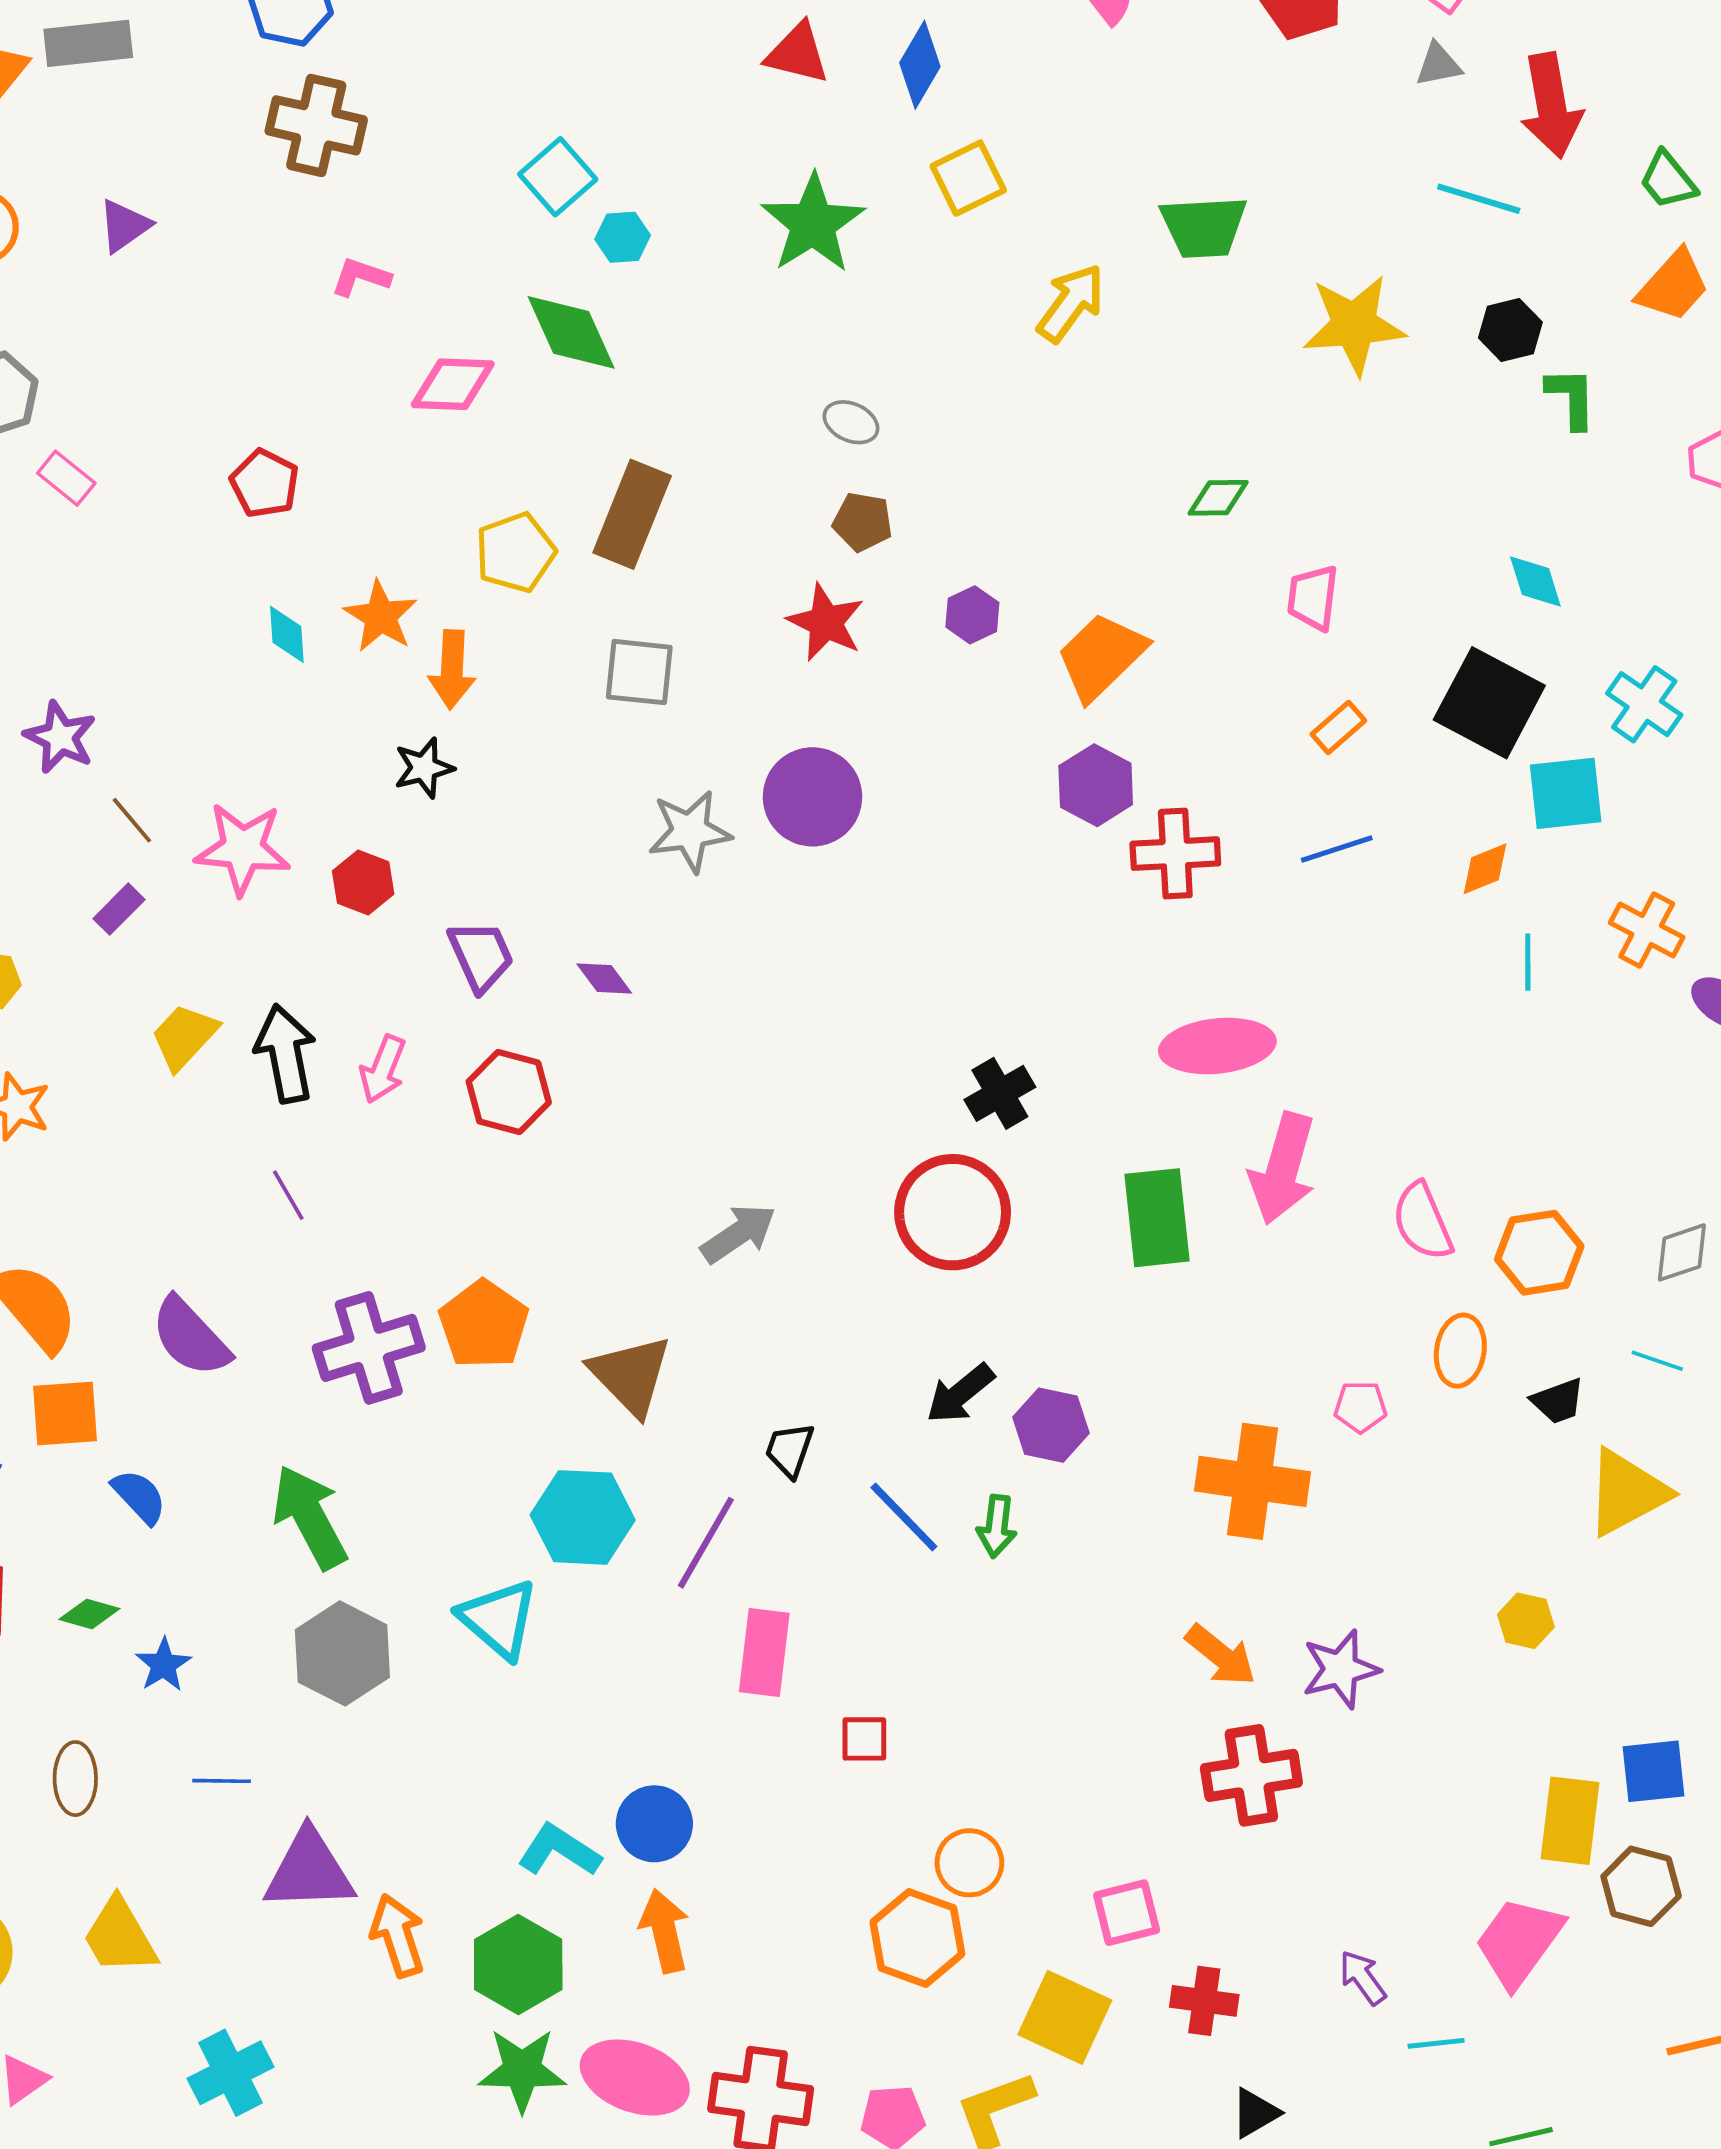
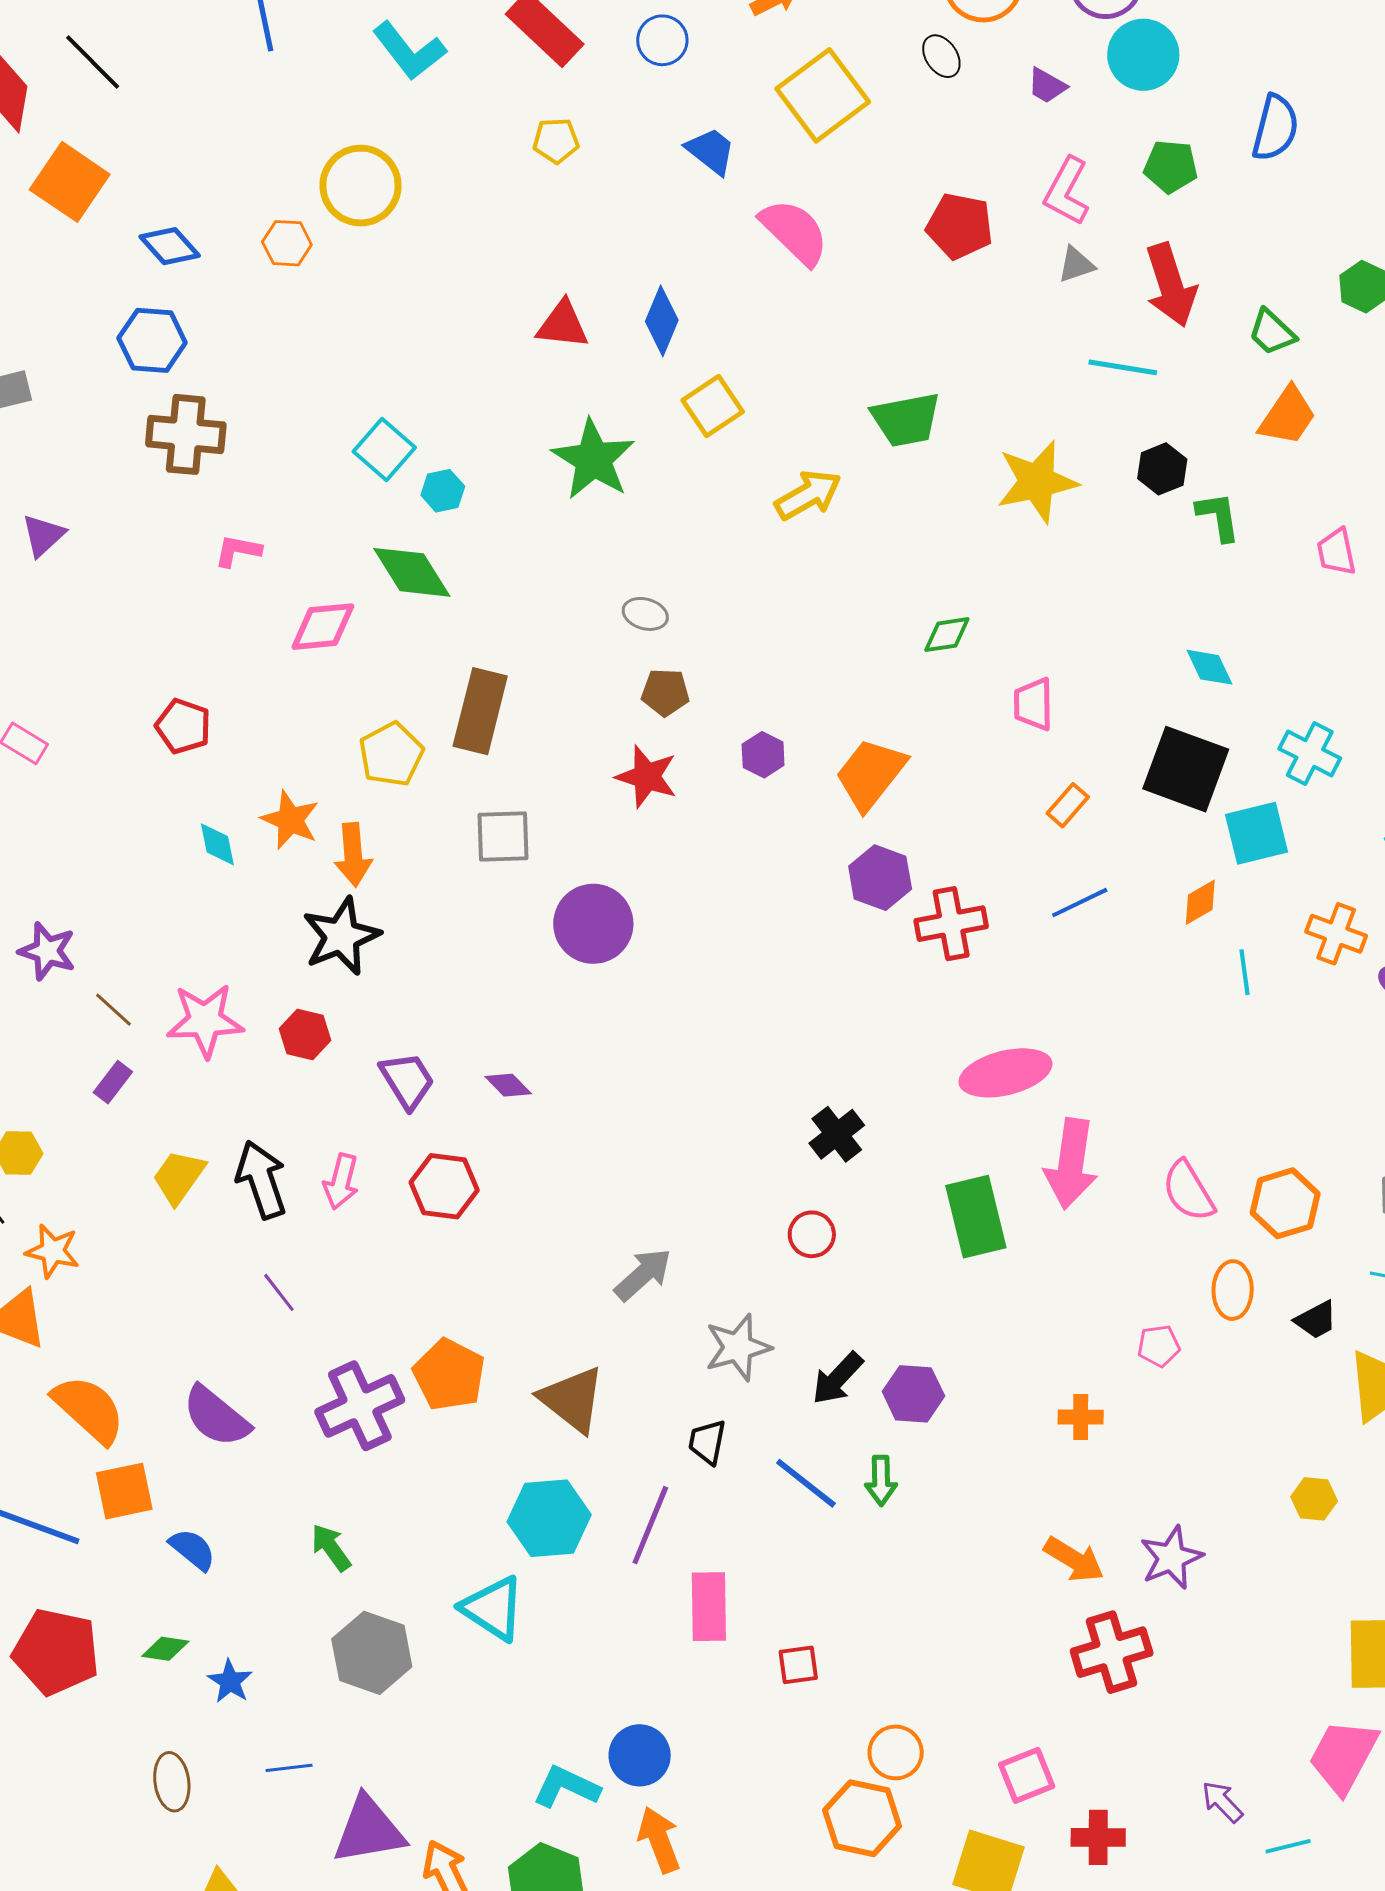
yellow arrow: (1071, 303) -> (808, 495), turned 32
black star: (424, 768) -> (341, 936), size x1.6
purple circle: (812, 797) -> (593, 924), moved
gray star: (690, 831) -> (738, 1347), moved
red circle: (953, 1212) -> (812, 1234), size x0.5
orange cross: (1253, 1481) -> (1081, 1417), size x0.5
green arrow: (310, 1517) -> (331, 1547), size x0.6

